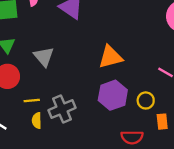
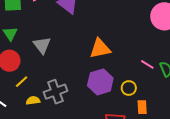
yellow line: (32, 100) -> (22, 82), moved, turned -40
yellow semicircle: (37, 121) -> (33, 100), turned 80

